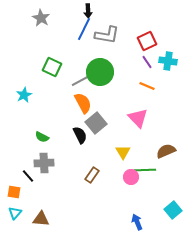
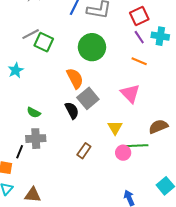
gray line: (80, 81) -> (31, 34), moved
black line: (28, 176) -> (20, 152), turned 64

